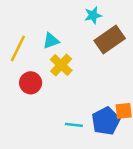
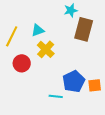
brown rectangle: (110, 40) -> (84, 29), turned -40
blue pentagon: (106, 121) -> (74, 81), moved

